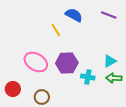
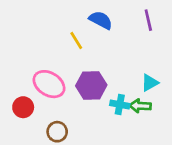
purple line: (109, 15) -> (148, 20), turned 56
green arrow: (114, 78) -> (140, 106), moved
red circle: (13, 89) -> (23, 107), moved

